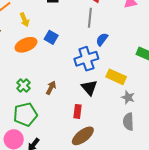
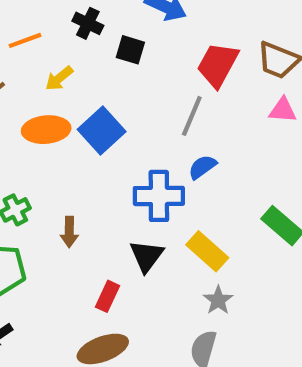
yellow arrow: (25, 20) -> (59, 78), turned 56
blue square: (51, 37) -> (102, 131), size x1.5
brown arrow: (51, 88) -> (69, 232), turned 136

